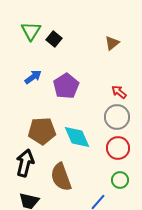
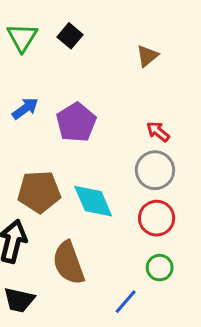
black square: (54, 39) -> (70, 36), moved

